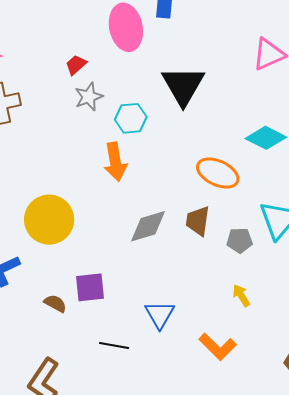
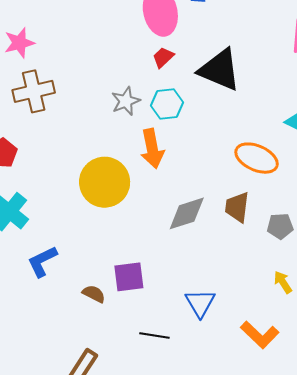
red trapezoid: (76, 65) -> (163, 57), moved
black triangle: (183, 86) -> (220, 70), turned -36
gray star: (89, 97) -> (126, 101), moved
yellow circle: (49, 220) -> (105, 182), moved

